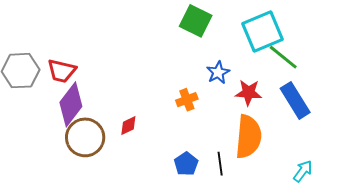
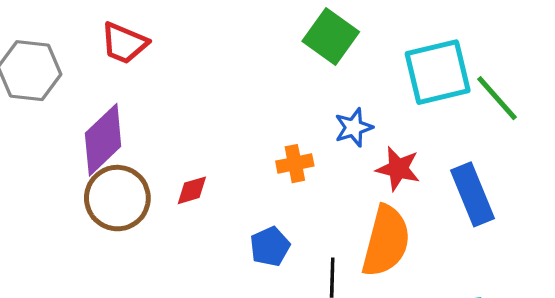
green line: (283, 57) -> (497, 98), moved
red trapezoid: (62, 71) -> (124, 43), moved
blue pentagon: (186, 164) -> (270, 246), moved

